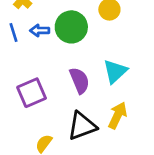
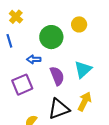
blue arrow: (40, 30) -> (34, 59), moved

